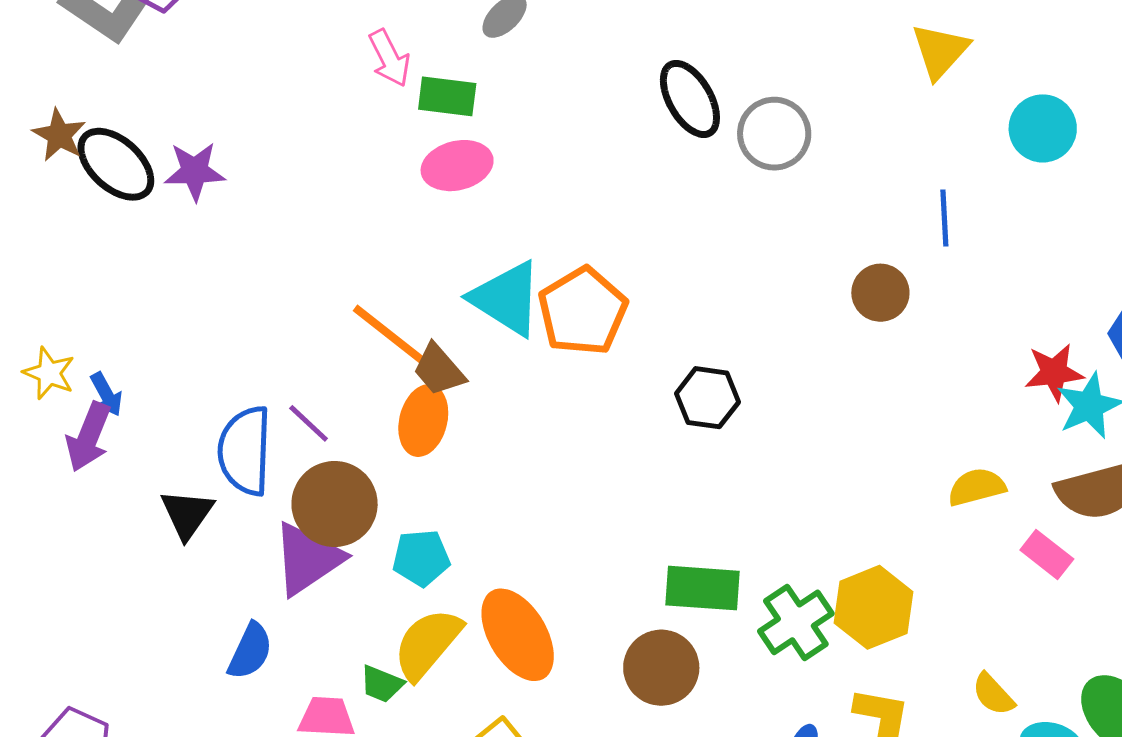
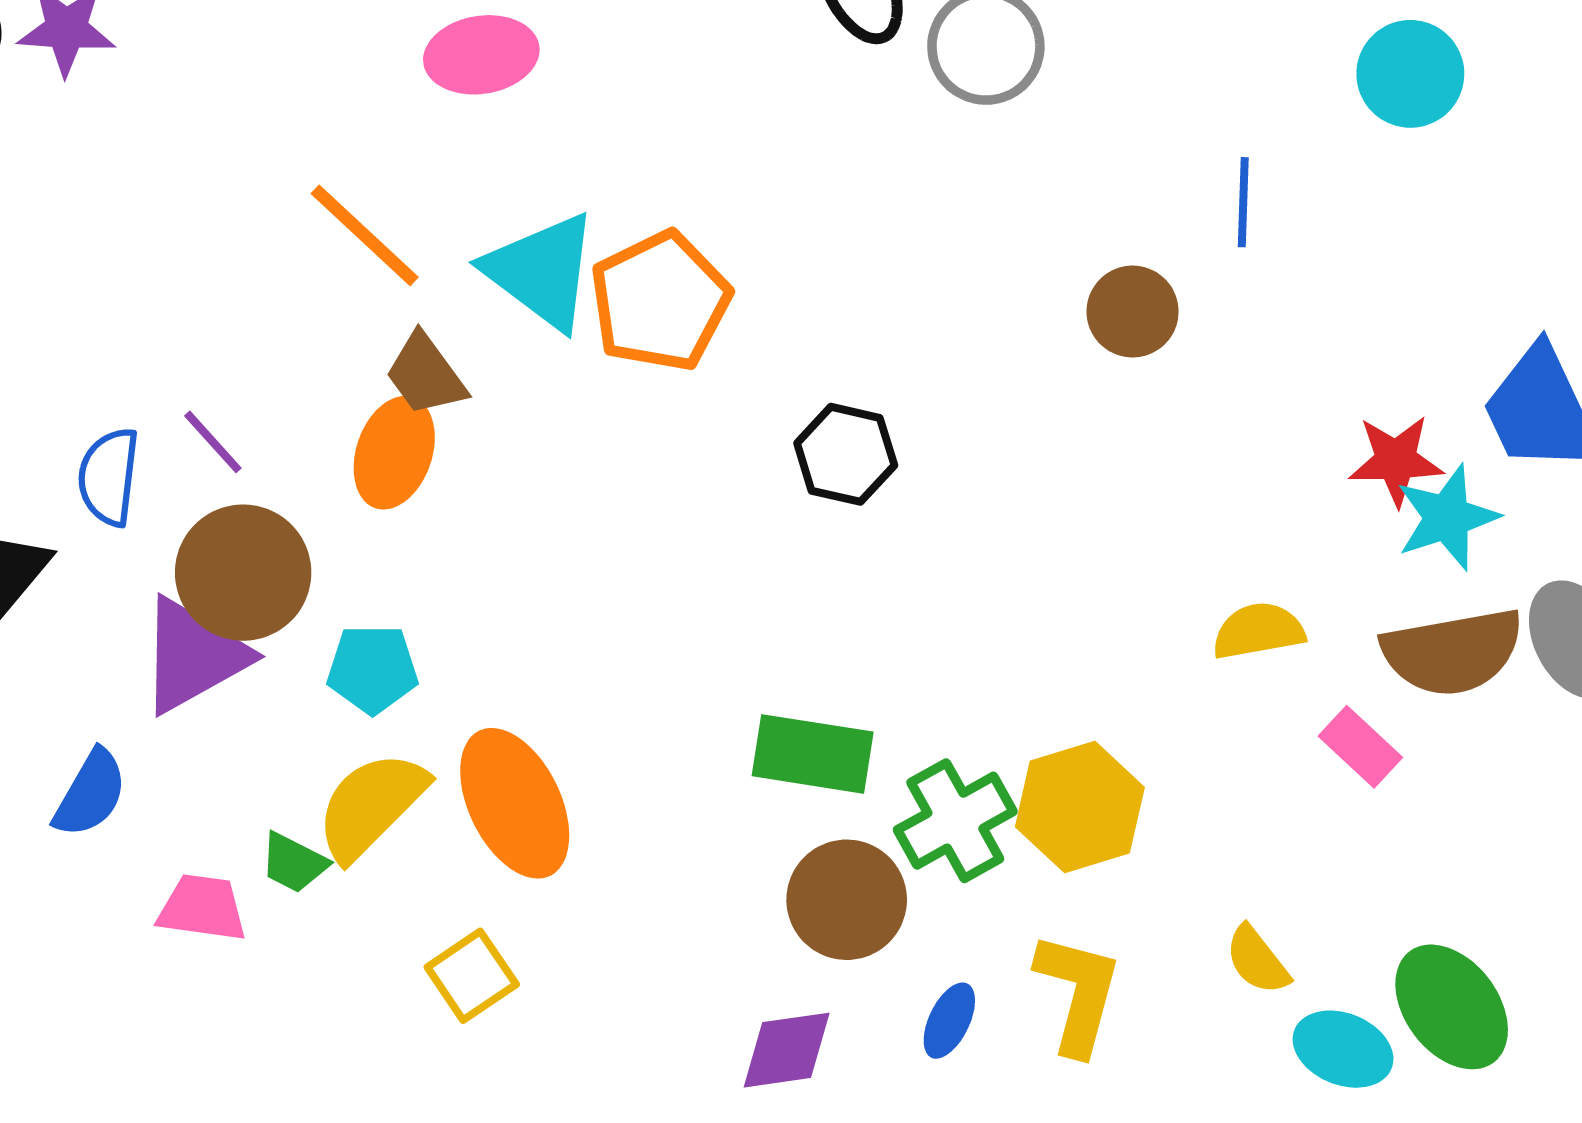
orange line: (389, 334) -> (365, 235), moved
blue semicircle: (245, 451) -> (109, 477), size x0.7
brown circle: (661, 668) -> (847, 900), moved

